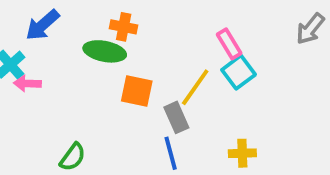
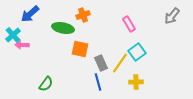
orange cross: (124, 27) -> (83, 15), moved, turned -32
cyan square: (239, 72) -> (137, 52), moved
yellow line: (195, 87) -> (120, 63), moved

